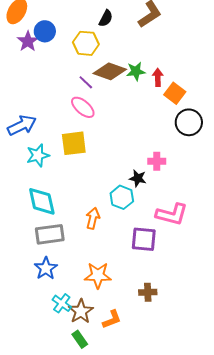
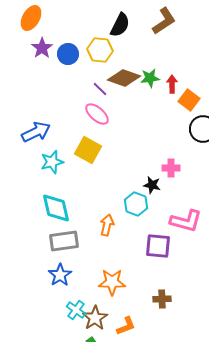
black semicircle: (106, 18) -> (120, 25), size x1.4
blue circle: (45, 31) -> (68, 54), moved
yellow square: (74, 143) -> (88, 150), turned 36

